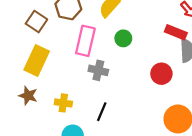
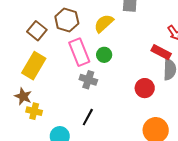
green circle: (123, 38) -> (104, 55), moved
pink rectangle: (85, 41) -> (79, 52), turned -40
yellow cross: (63, 103) -> (34, 111), moved

